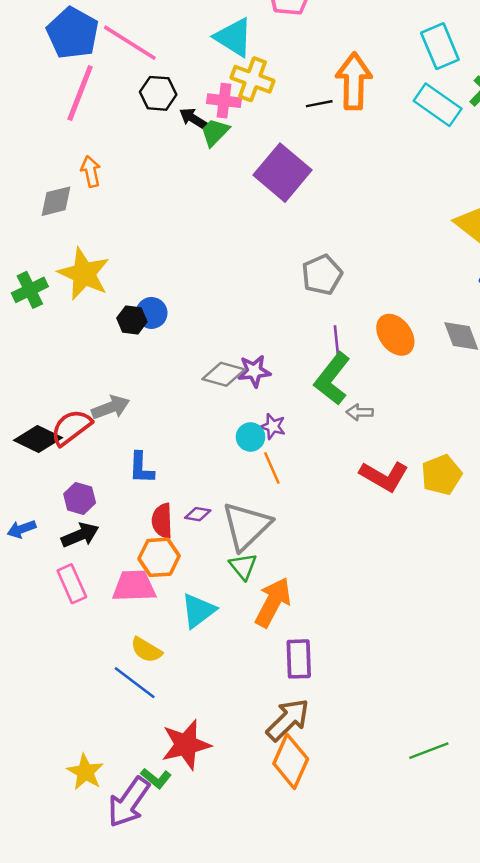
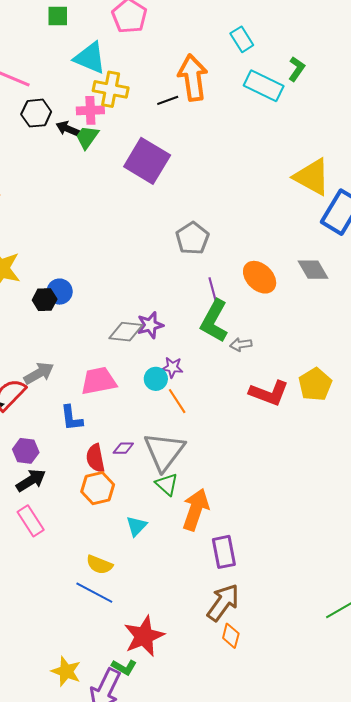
cyan rectangle: (440, 46) -> (242, 39), moved, size x0.7
pink trapezoid: (134, 586) -> (99, 381), moved
cyan triangle: (198, 611) -> (136, 526), size x0.7
orange diamond: (291, 761) -> (231, 636), size x0.6

